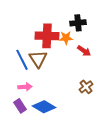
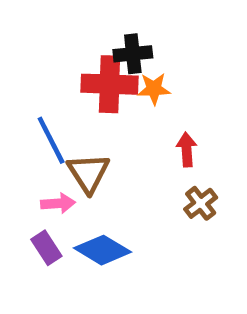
black cross: (78, 23) -> (133, 54), moved
red arrow: (84, 51) -> (187, 150), moved, turned -128
brown triangle: (38, 59) -> (88, 173), moved

